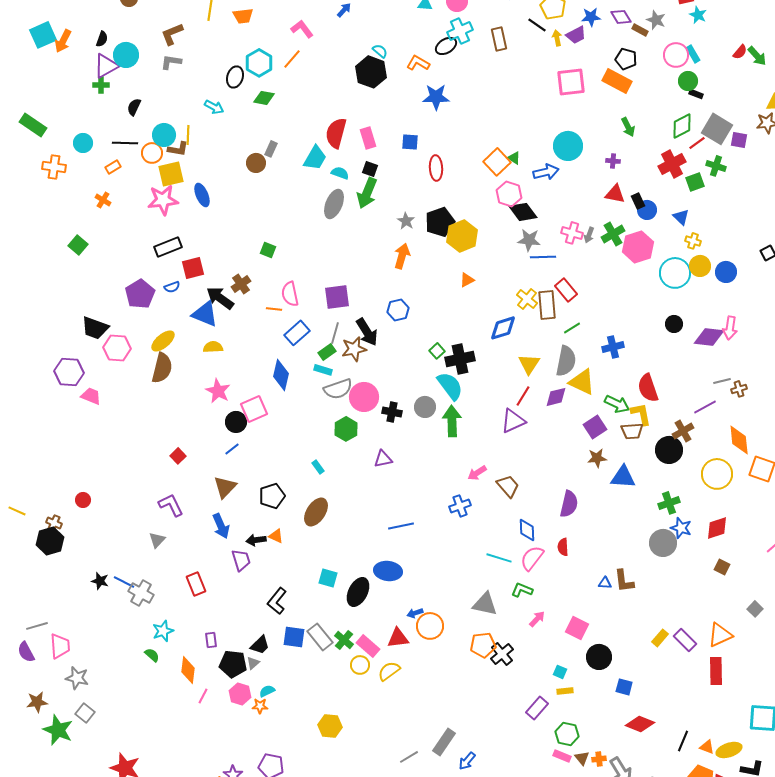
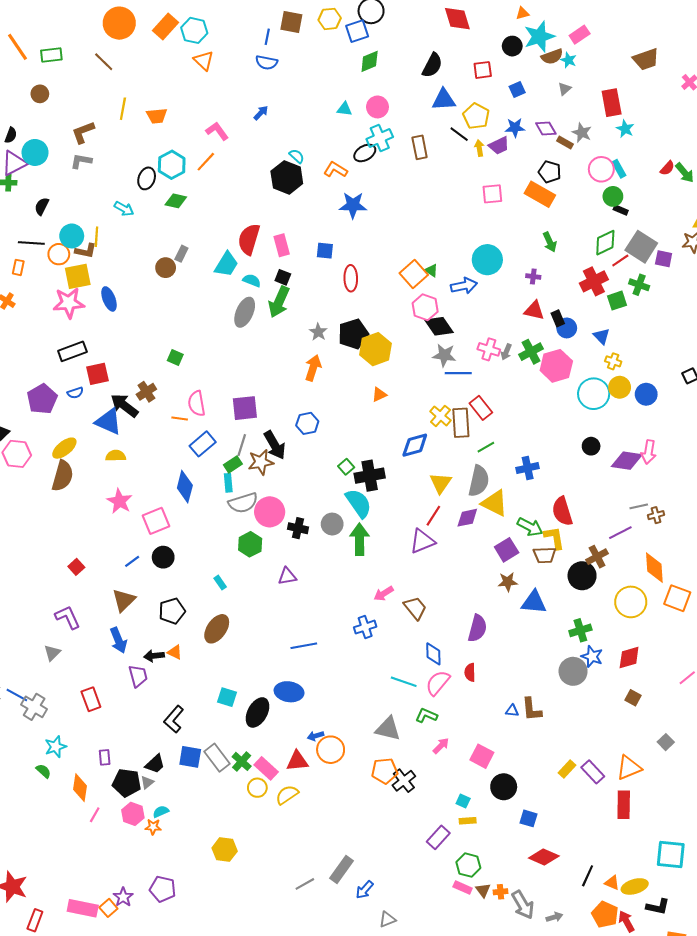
pink square: (571, 82) -> (492, 194), size x0.7
orange rectangle: (113, 167) -> (18, 267), turned -49
cyan rectangle: (323, 370) -> (228, 483), turned 66
black circle: (236, 422) -> (163, 557), moved

